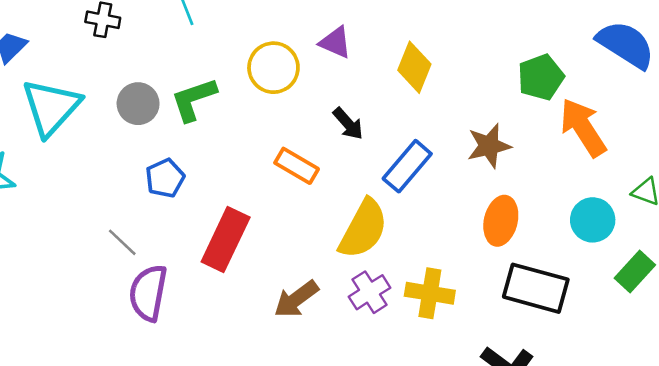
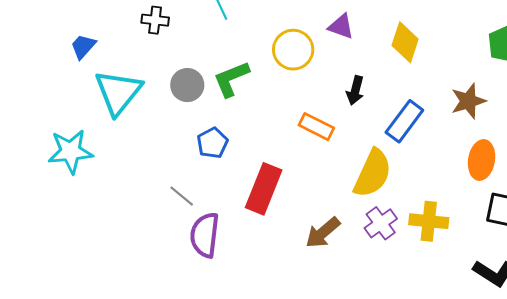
black arrow: (348, 124) -> (355, 90), turned 60

